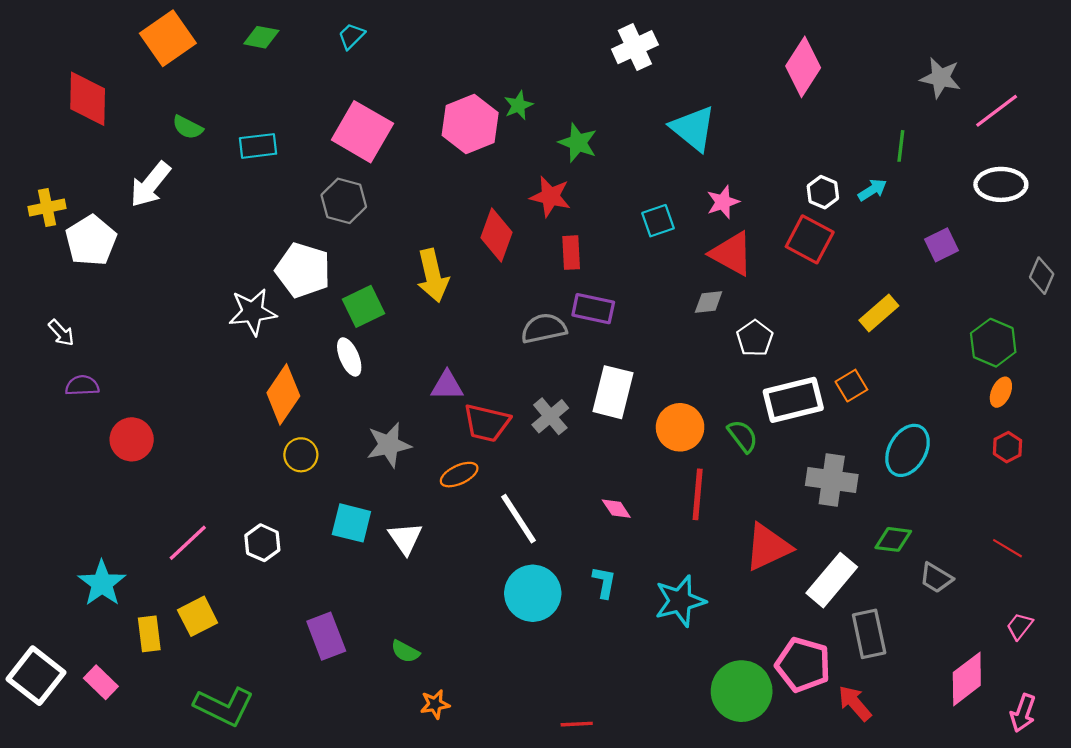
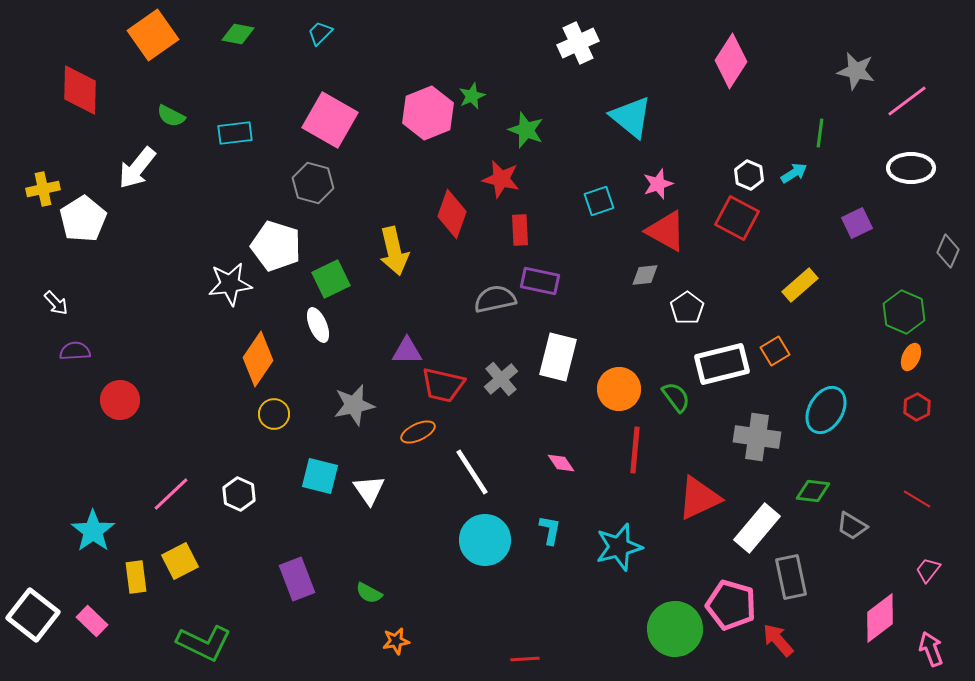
pink arrow: (1023, 713) -> (931, 649), turned 140

